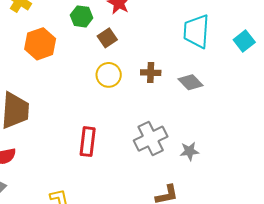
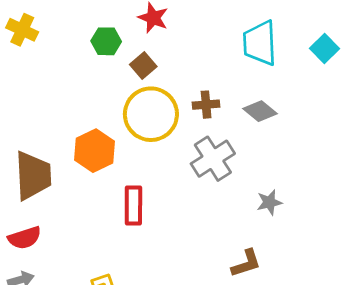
orange hexagon: (40, 44) -> (95, 151), moved
yellow circle: (109, 75) -> (151, 114), size x1.6
gray cross: (151, 139) -> (213, 159), moved

